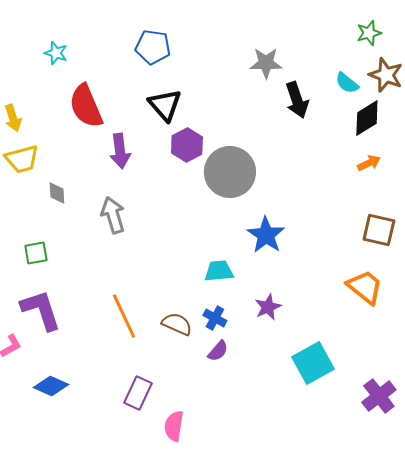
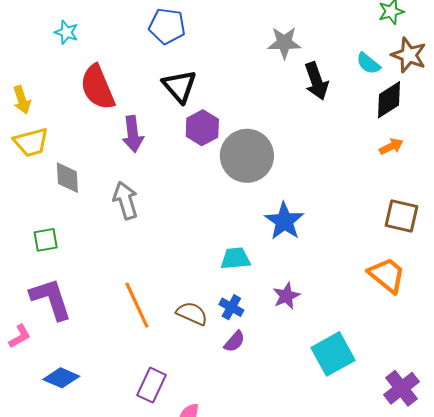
gray diamond: (57, 193) -> (67, 178), size x1.4

